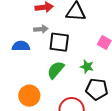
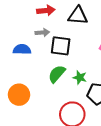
green star: (87, 67) -> (80, 77), moved
orange circle: (29, 96) -> (19, 95), moved

